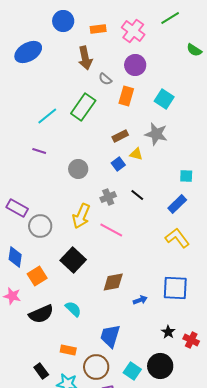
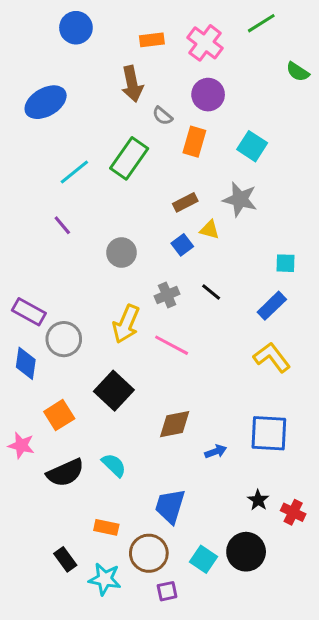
blue circle: (63, 21) -> (76, 28), moved
blue ellipse: (28, 52) -> (46, 102), moved
purple line: (39, 151) -> (62, 225), turned 32
blue diamond: (15, 257) -> (26, 363), moved

